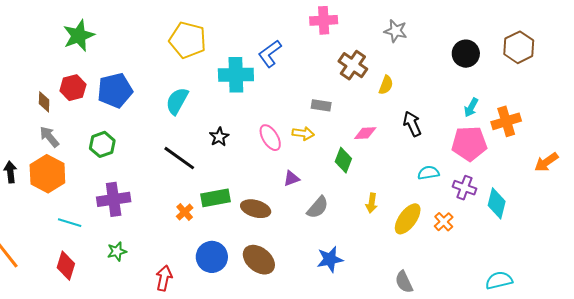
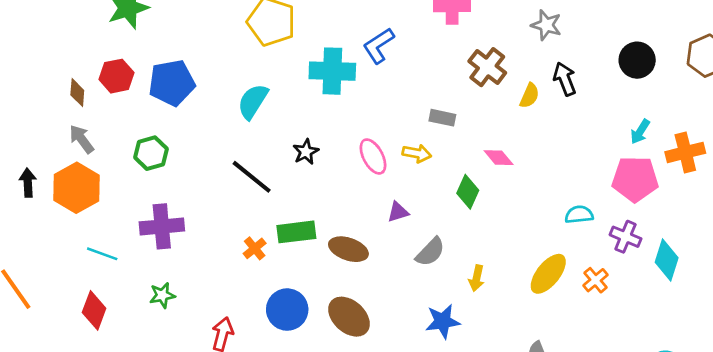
black arrow: (412, 124) -> (565, 79), moved
pink diamond: (365, 133) -> (499, 158), turned 50
yellow arrow: (372, 203) -> (477, 278), moved

